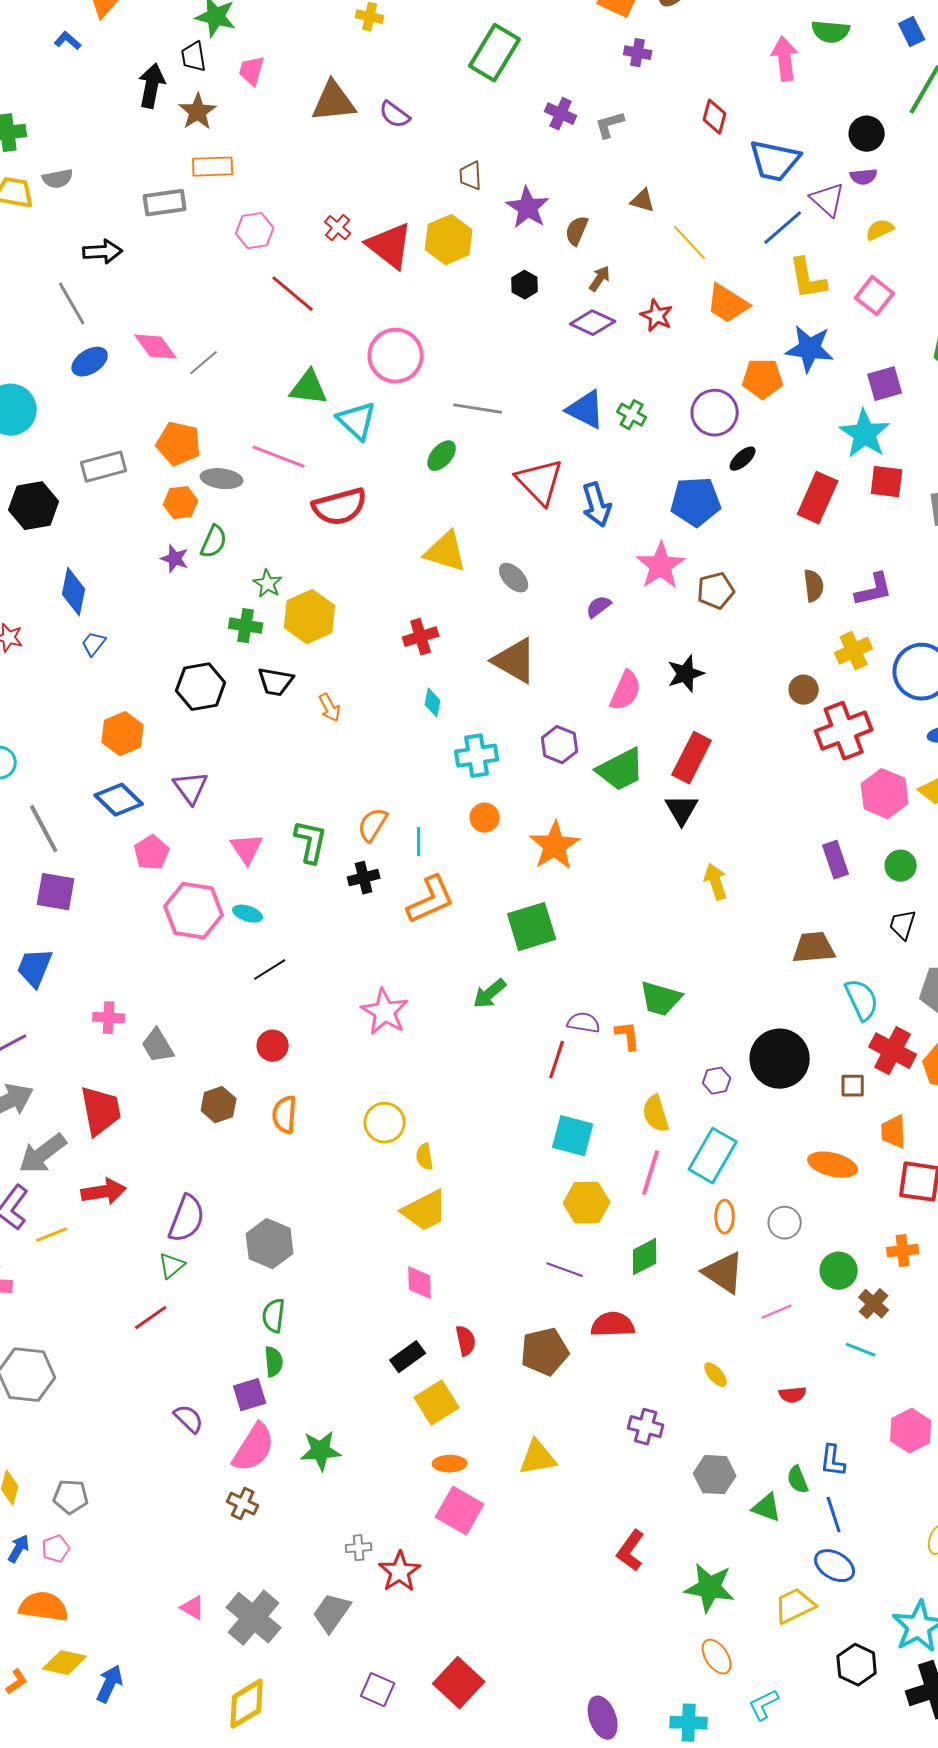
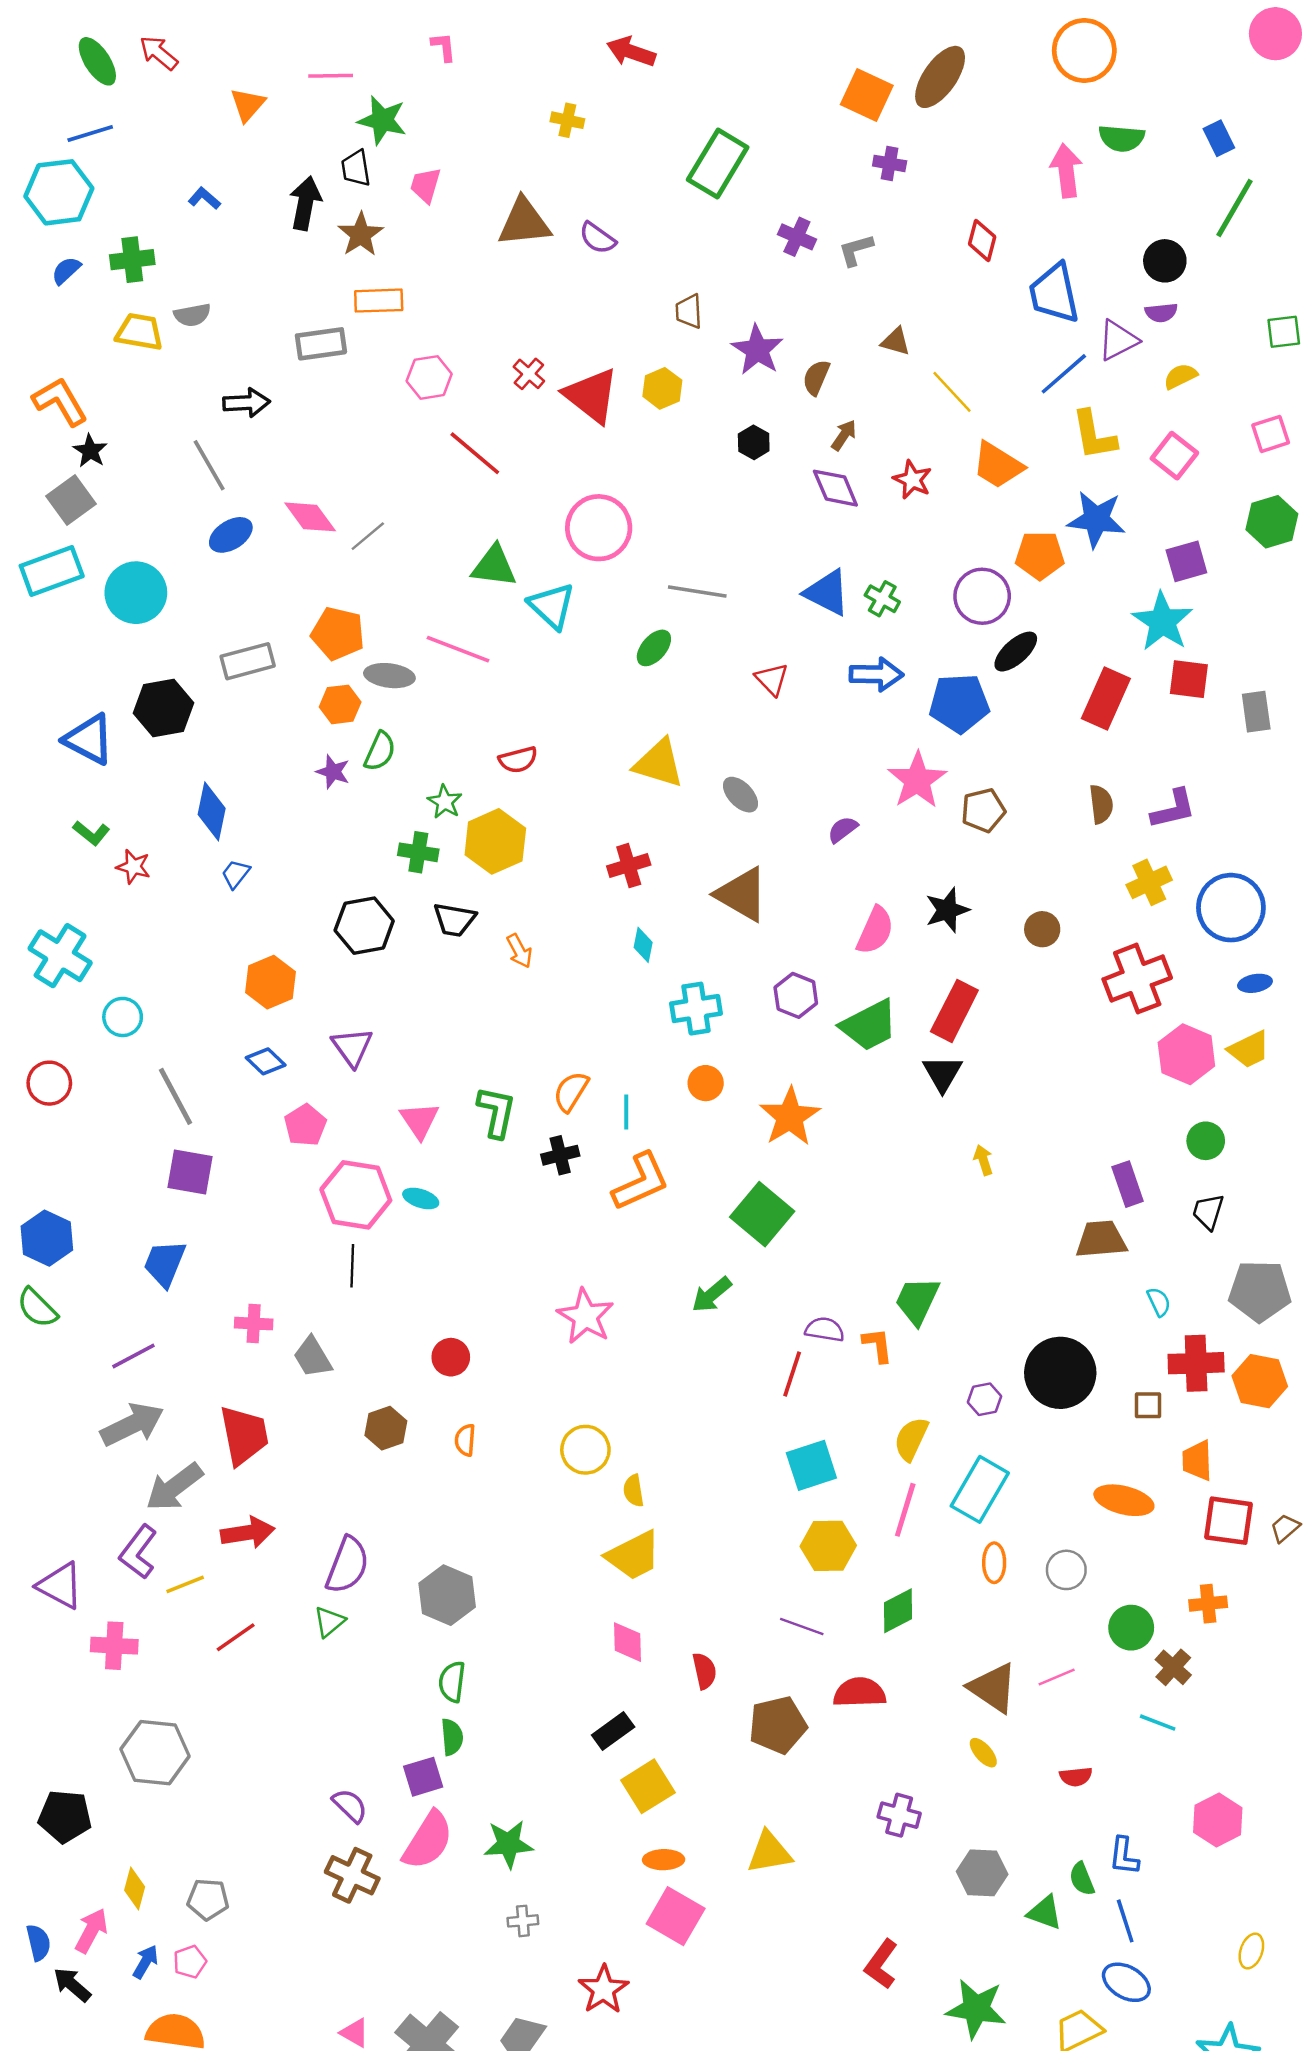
blue L-shape: (68, 41) -> (204, 198), moved
blue trapezoid: (775, 161) -> (1054, 293), turned 66
purple triangle: (828, 200) -> (1118, 340), turned 51
yellow hexagon: (449, 240) -> (662, 388), size x0.7
purple diamond: (593, 323) -> (835, 488), turned 42
black ellipse: (743, 459) -> (1016, 652), size x1.4
red triangle: (540, 482) -> (772, 679), size x0.6
blue arrow: (597, 505) -> (876, 674), moved, turned -72
red semicircle: (340, 507) -> (518, 760), moved, size x0.6
brown circle: (804, 690) -> (1042, 929), moved
blue diamond: (119, 800) -> (266, 1061), size x0.7
purple rectangle: (836, 860) -> (1128, 1184), moved
yellow arrow: (716, 882) -> (983, 1160), size x0.7
green square: (532, 927) -> (762, 1214), turned -33
black line: (270, 970) -> (352, 1266), moved, turned -56
green trapezoid: (661, 999) -> (917, 1301), turned 99
cyan semicircle: (862, 1000) -> (1159, 1302), size x0.6
red cross: (893, 1051) -> (1196, 1363), turned -30
yellow semicircle: (656, 1114) -> (911, 1439), turned 42
orange semicircle: (285, 1115) -> (465, 1440), size x0.7
cyan square: (573, 1136) -> (811, 1465), turned -33
brown triangle: (724, 1273) -> (993, 1688), moved
red line: (151, 1318) -> (236, 1637), moved
red semicircle: (466, 1341) -> (704, 1671), moved
brown cross: (243, 1504) -> (352, 1875), moved, size x1.4
gray cross: (359, 1548) -> (523, 1921), moved

